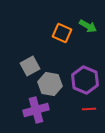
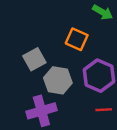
orange square: (62, 33) -> (77, 39), moved

